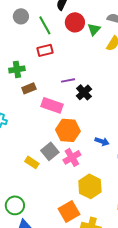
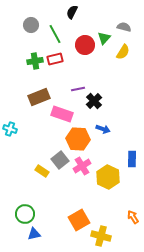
red circle: (75, 22) -> (85, 45), moved
green cross: (17, 69) -> (35, 61), moved
brown rectangle: (29, 88) -> (39, 97), size x1.5
blue arrow: (102, 141) -> (103, 129), moved
yellow hexagon: (90, 186) -> (108, 177), moved

